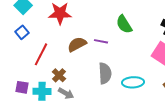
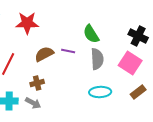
gray semicircle: (105, 73) -> (97, 59), moved
brown cross: (59, 75) -> (37, 83), moved, turned 32

